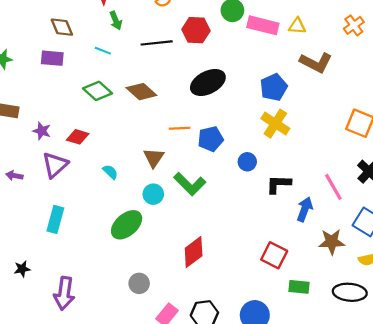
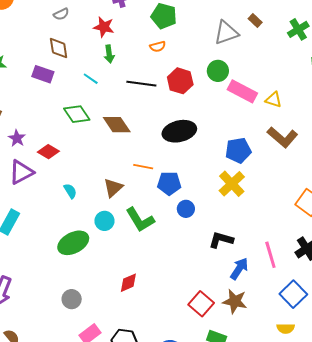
blue circle: (247, 162) -> (186, 209), moved
brown star: (332, 242) -> (235, 301), moved
red diamond: (194, 252) -> (128, 283), size x0.7

